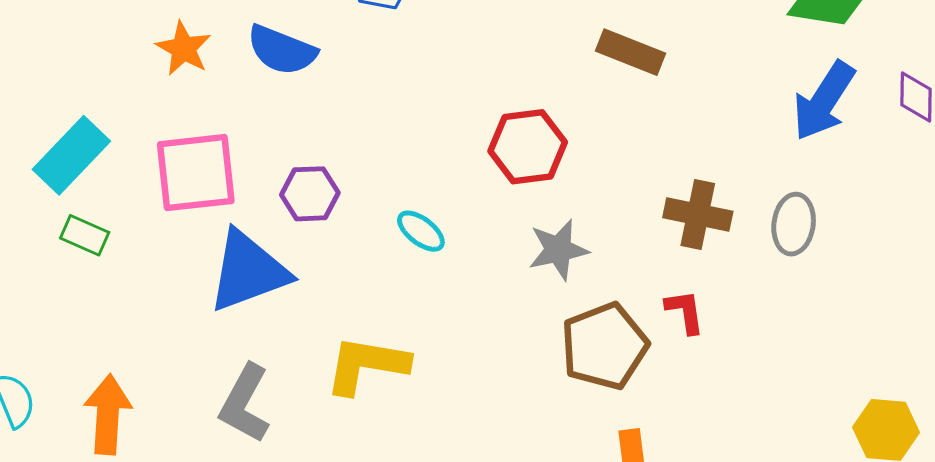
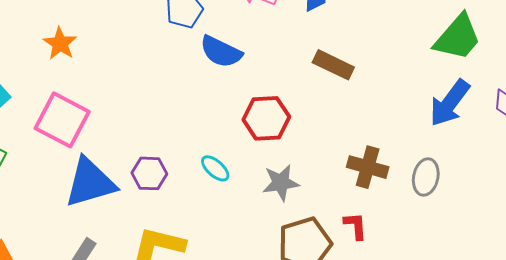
blue semicircle: (282, 50) -> (221, 52), moved
pink square: (196, 173) -> (62, 120), turned 30
purple hexagon: (310, 194) -> (149, 173), moved
cyan ellipse: (421, 231) -> (215, 168), moved

